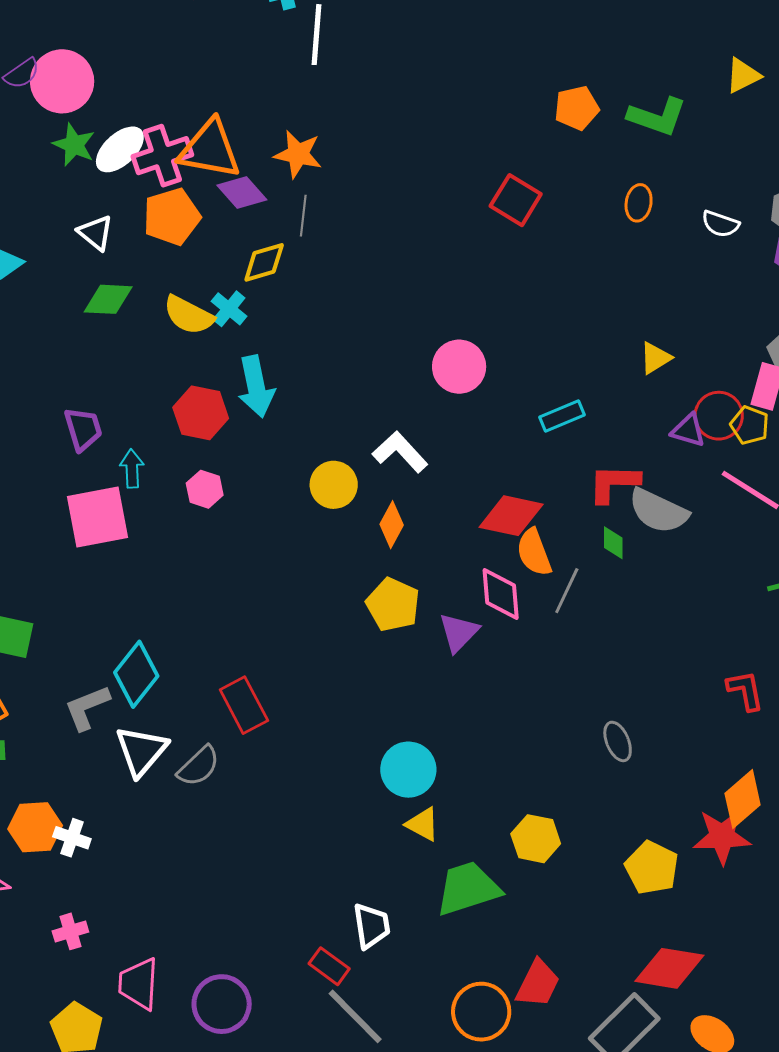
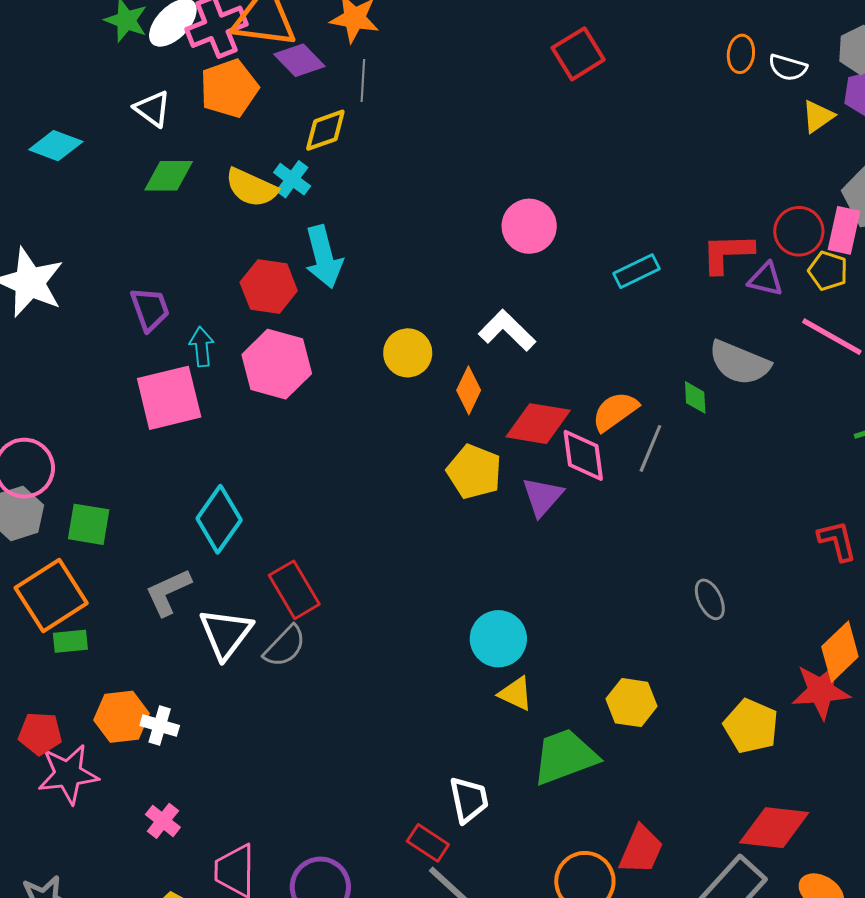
red square: (516, 200) -> (578, 54), turned 30
orange ellipse: (639, 203) -> (741, 54), moved
yellow triangle: (655, 358) -> (818, 116), moved
red circle: (719, 416) -> (799, 231), moved
white L-shape: (400, 452) -> (507, 331), moved
red L-shape: (614, 483) -> (727, 253), moved
pink hexagon: (205, 489) -> (277, 364), size x1.8
red diamond: (511, 516) -> (538, 424), moved
orange semicircle: (534, 552) -> (615, 411), turned 78
cyan diamond: (136, 674) -> (219, 519), moved
red rectangle: (244, 705) -> (294, 590), moved
pink cross: (70, 931) -> (163, 821), turned -32

